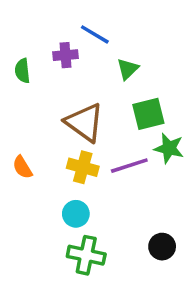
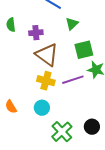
purple cross: (66, 55) -> (36, 33), moved
orange semicircle: (22, 167) -> (11, 107), moved
green cross: (86, 255) -> (62, 132), moved, turned 35

